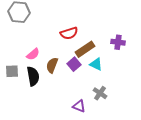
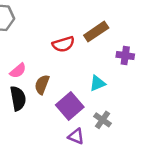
brown rectangle: (85, 49) -> (96, 32), moved
purple square: (74, 64) -> (70, 106), moved, size x1.5
cyan triangle: (96, 64) -> (97, 83), turned -48

